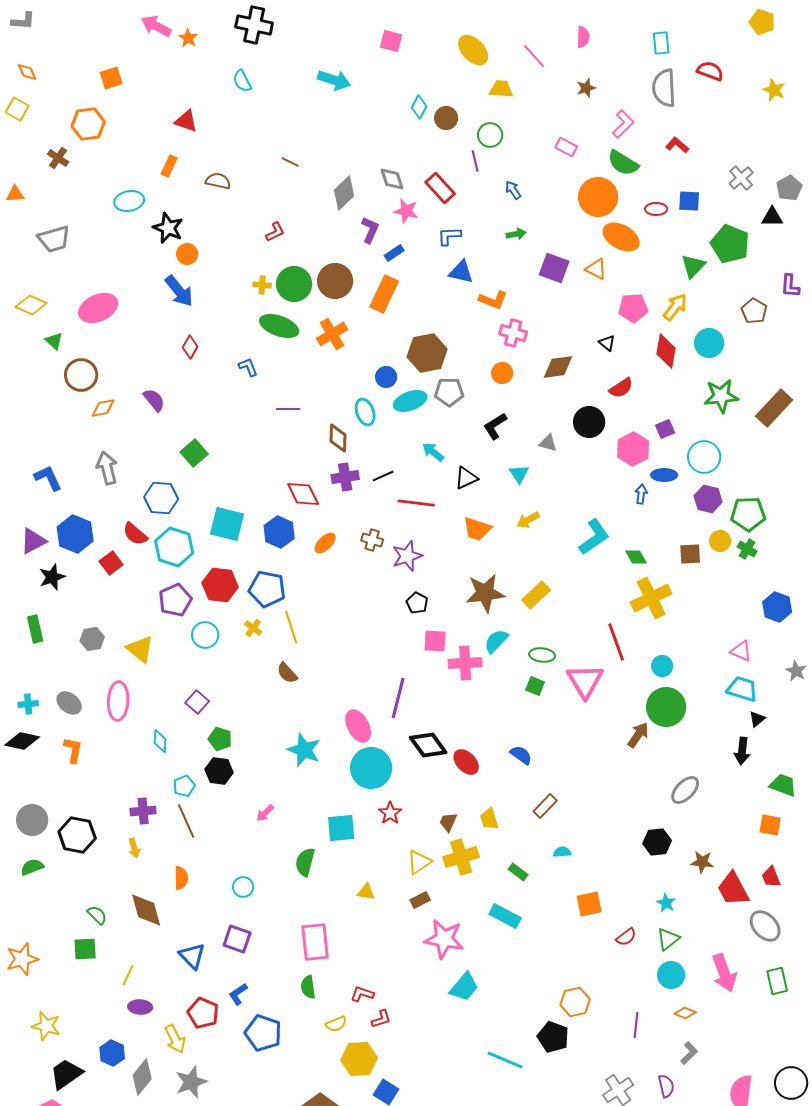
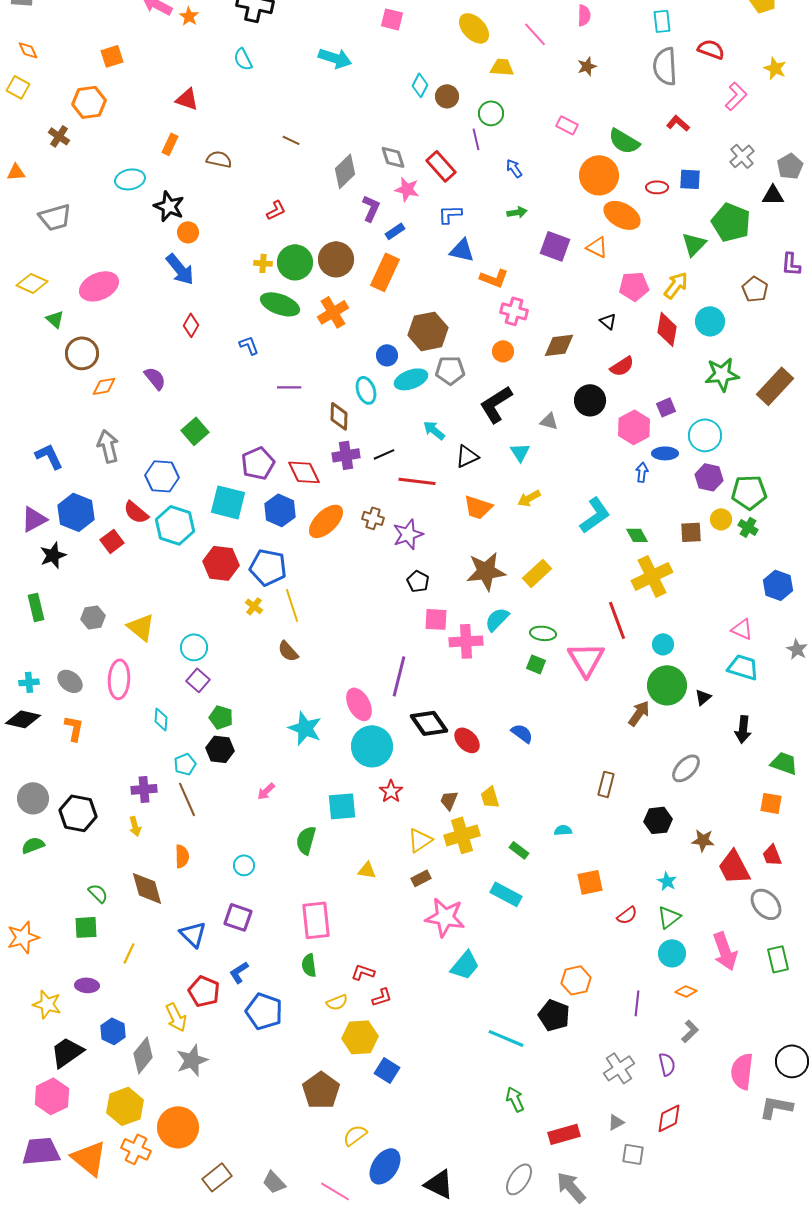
pink L-shape: (623, 124) -> (736, 96), moved
black L-shape: (495, 426) -> (496, 404), size x1.4
orange ellipse: (325, 543) -> (326, 521), size x1.6
purple pentagon: (175, 600) -> (258, 463), moved
cyan circle: (205, 635) -> (194, 647), moved
black triangle: (757, 719) -> (703, 697), moved
brown rectangle: (545, 806) -> (606, 784), moved, turned -30
purple ellipse: (140, 1007) -> (87, 985), moved

